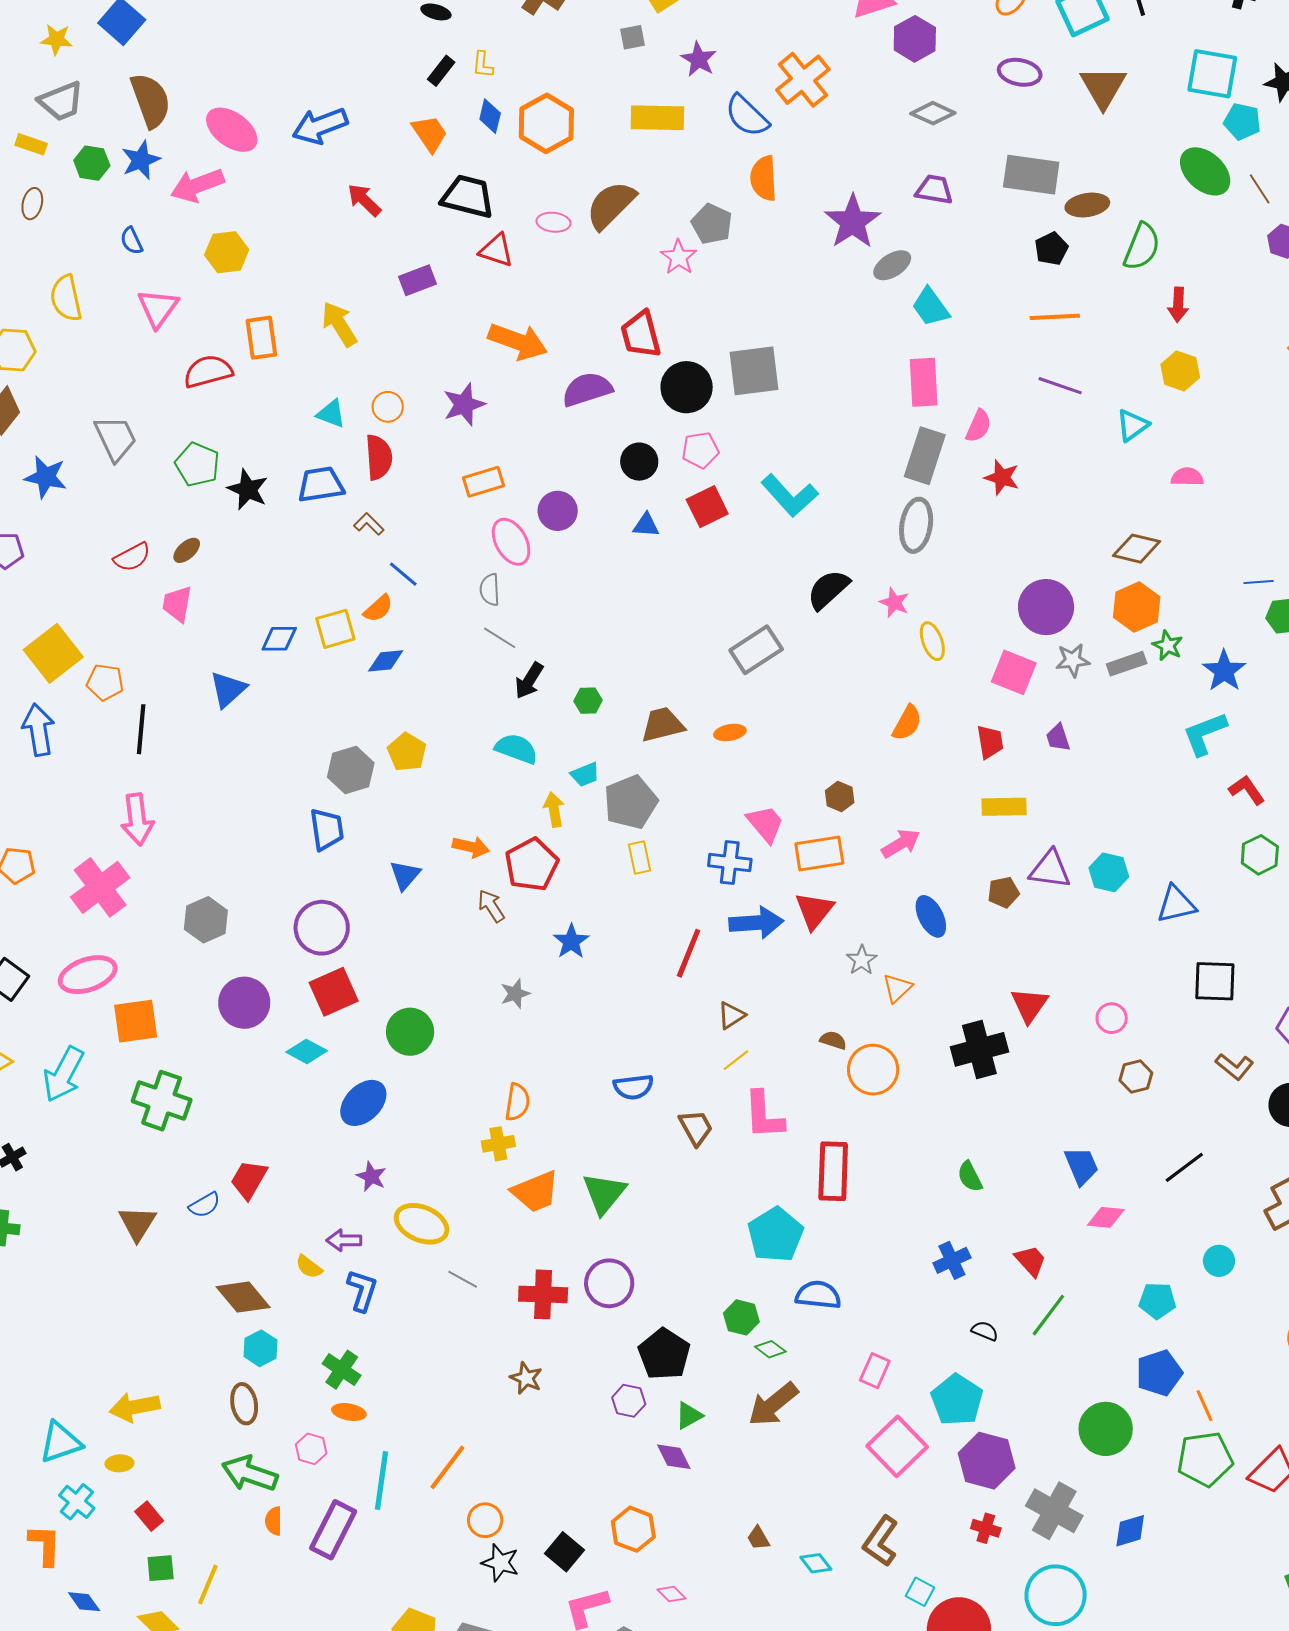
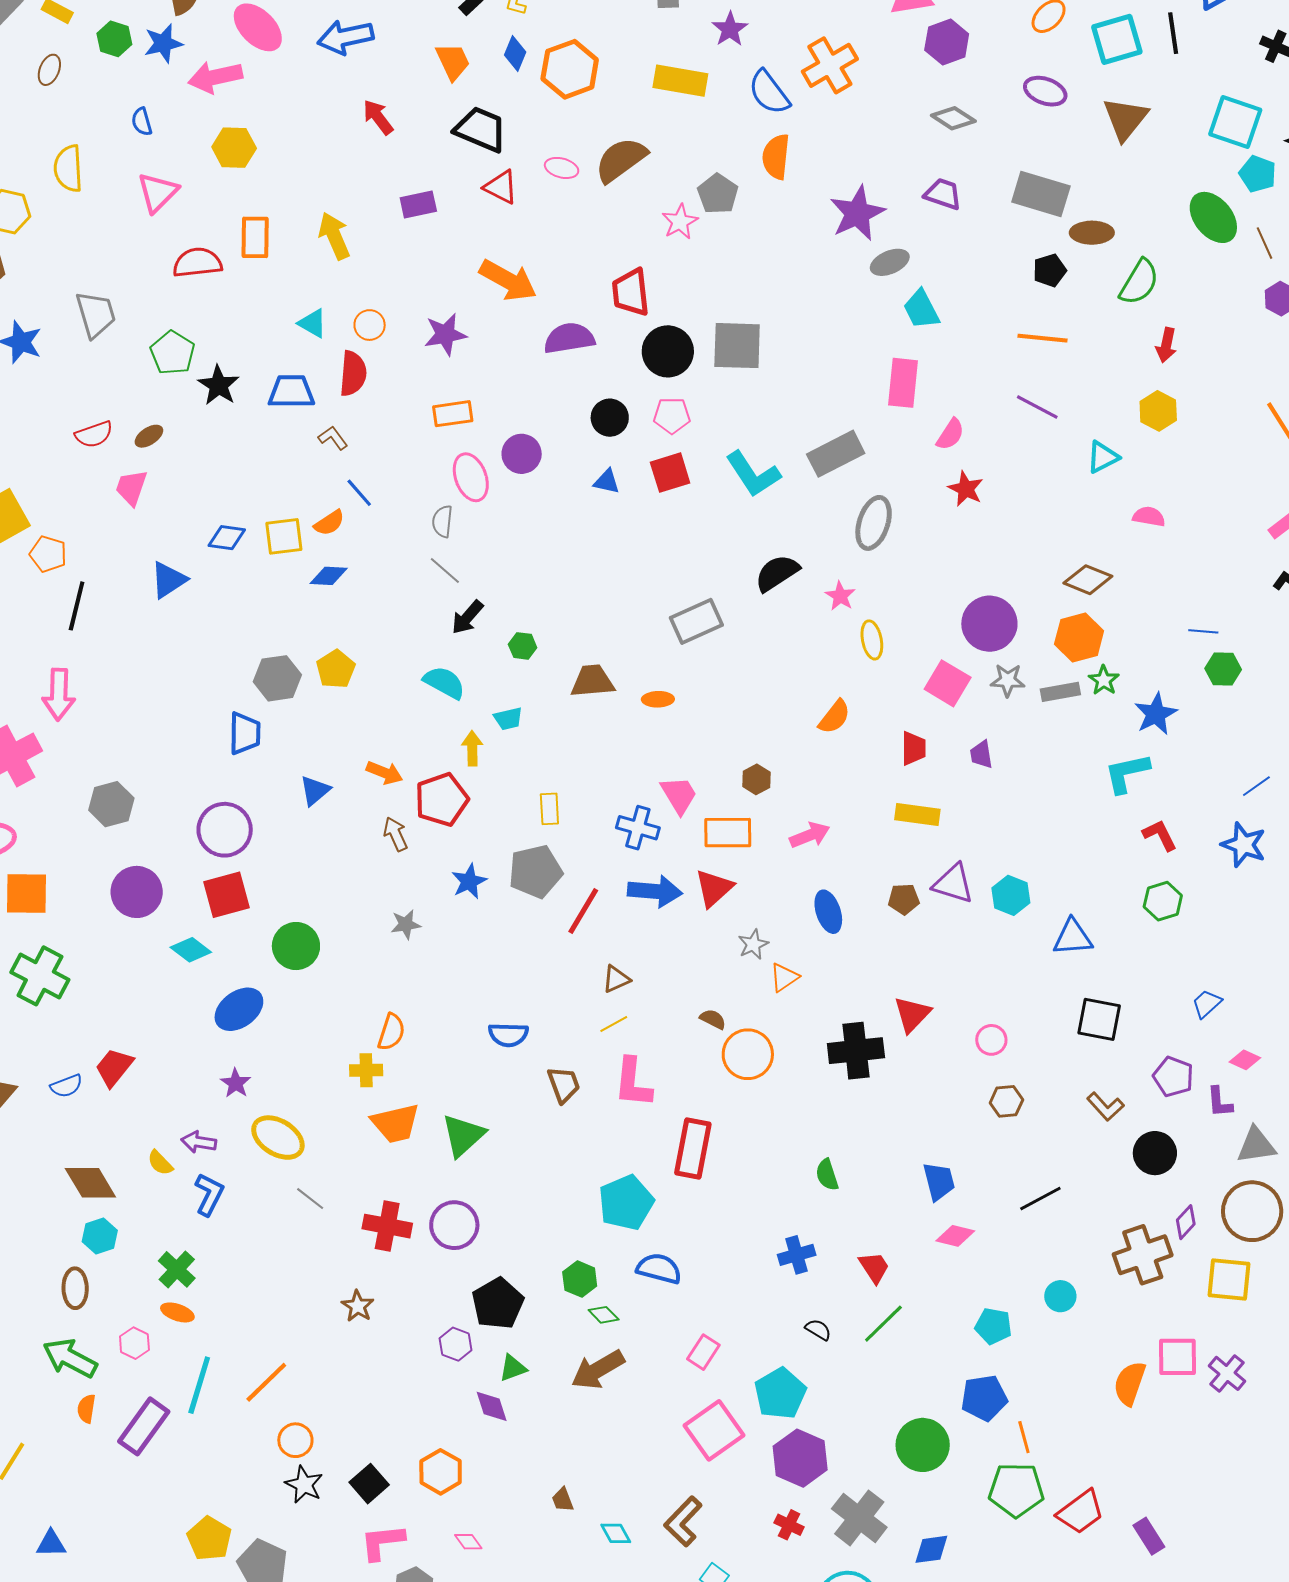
gray rectangle: (925, 456) -> (836, 454), moved, turned 36
gray pentagon: (631, 802) -> (535, 871), moved

